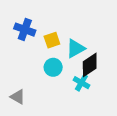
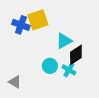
yellow square: (52, 40) -> (38, 20), moved, size x1.5
cyan circle: (53, 67) -> (50, 66), moved

